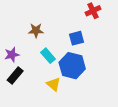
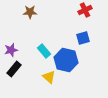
brown star: (36, 30) -> (30, 12), moved
blue square: (77, 38) -> (83, 38), moved

